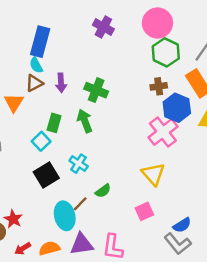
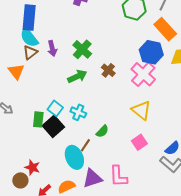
cyan semicircle: (36, 65) -> (29, 37), size x1.5
brown cross: (159, 86) -> (108, 70), moved, turned -32
green cross: (96, 90) -> (82, 49), turned 30
green arrow: (85, 121) -> (77, 76), turned 96
green rectangle: (54, 123) -> (38, 119), moved
cyan square: (41, 141) -> (55, 108), moved

